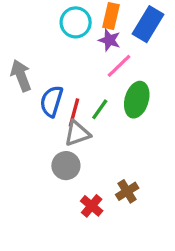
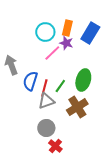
pink line: (119, 66) -> (52, 53), moved
gray circle: (66, 166) -> (46, 128), moved
brown cross: (127, 191) -> (77, 107), moved, size x1.5

